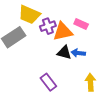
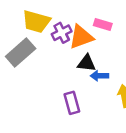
blue arrow: (78, 53) -> (99, 76), moved
purple rectangle: (48, 82) -> (72, 103), turned 30

